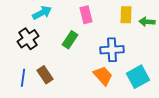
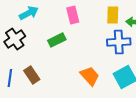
green rectangle: (70, 40) -> (57, 40), turned 30
blue cross: (112, 50) -> (119, 42), moved

